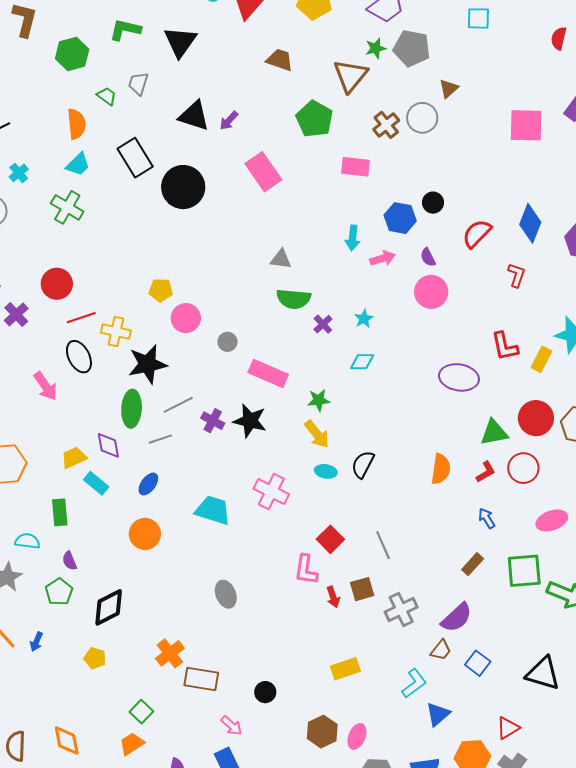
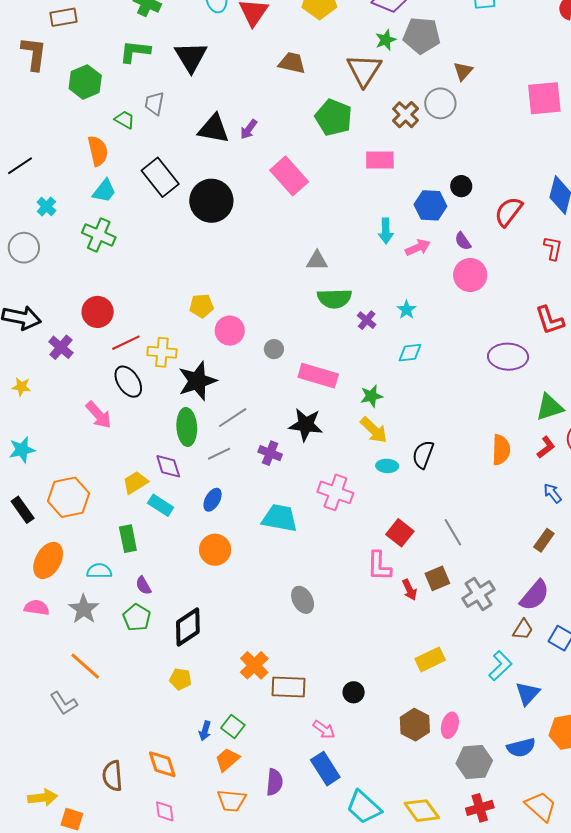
purple cross: (213, 421) -> (270, 453), moved
blue arrow: (36, 642) -> (205, 731), moved

